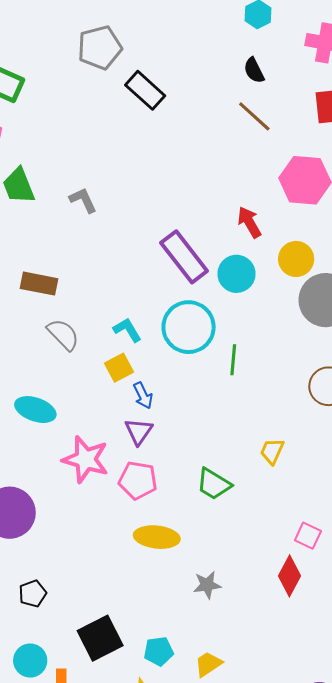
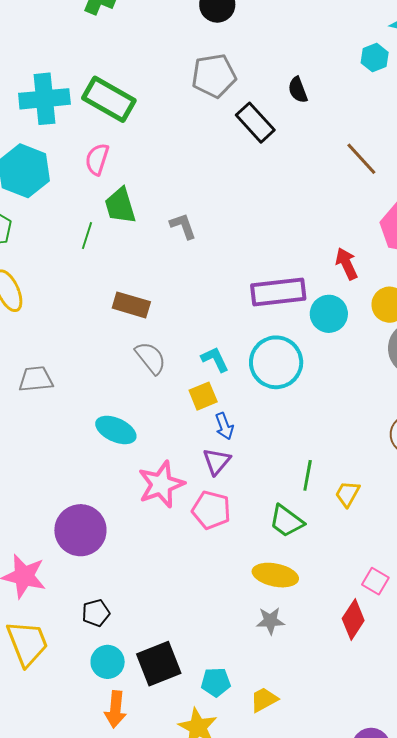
black semicircle: (254, 70) -> (298, 90), moved
purple rectangle: (184, 257) -> (278, 292), turned -64
green line: (233, 360) -> (308, 475), moved
pink star: (86, 459) -> (161, 484), turned 30
yellow ellipse: (157, 537) -> (275, 575), moved
cyan circle: (30, 661) -> (108, 662), moved

